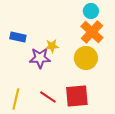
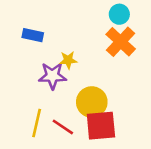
blue rectangle: (18, 37) -> (33, 35), moved
yellow circle: (86, 58) -> (92, 102), moved
yellow line: (16, 99) -> (37, 123), moved

